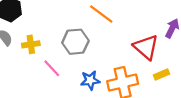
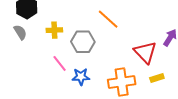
yellow cross: (31, 44) -> (54, 30), moved
blue star: (90, 80) -> (81, 77), moved

